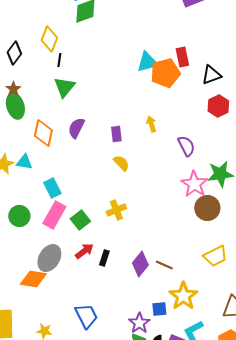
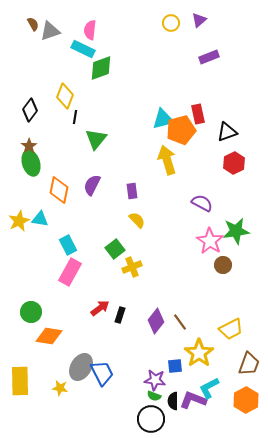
green triangle: (64, 87) -> (96, 139), moved
yellow arrow: (151, 124) -> (167, 160), moved, size x1.8
purple semicircle: (186, 146) -> (202, 203), turned -35
brown circle: (207, 208) -> (223, 265), size x0.7
green circle: (19, 216) -> (31, 312), moved
green square: (80, 220) -> (115, 249), moved
yellow trapezoid: (215, 256) -> (231, 329), moved
gray ellipse: (49, 258) -> (81, 367), moved
brown line: (164, 265) -> (180, 322), turned 30
purple star: (139, 323) -> (155, 380), turned -30

